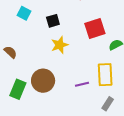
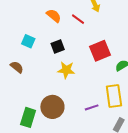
yellow star: (60, 45) -> (66, 70), turned 30
brown semicircle: (10, 52) -> (17, 67), moved

